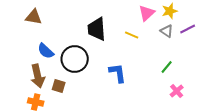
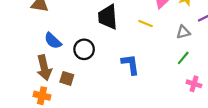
gray triangle: (167, 31) -> (183, 32), moved, turned -48
black circle: (75, 59) -> (84, 49), size x0.7
pink cross: (177, 91) -> (194, 84), turned -32

